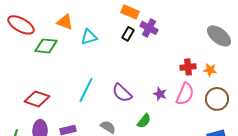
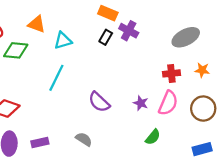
gray ellipse: (219, 36) -> (186, 37), moved, turned -65
orange star: (210, 70) -> (202, 70), moved
cyan line: (86, 90) -> (56, 78), moved
green semicircle: (144, 121) -> (153, 137), moved

